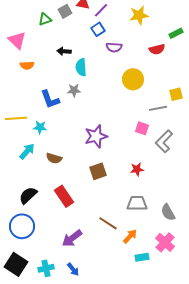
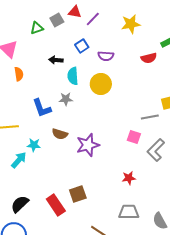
blue square: (98, 29) -> (82, 46), moved
orange semicircle: (27, 65) -> (19, 74), turned -96
yellow circle: (133, 79) -> (101, 84), moved
cyan star: (40, 127) -> (34, 145), moved
brown semicircle: (54, 158) -> (60, 134), moved
brown square: (98, 171) -> (78, 194), moved

